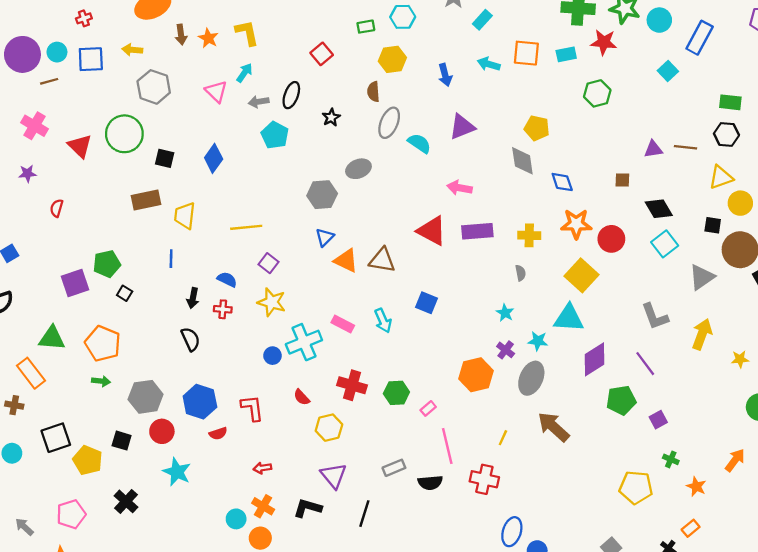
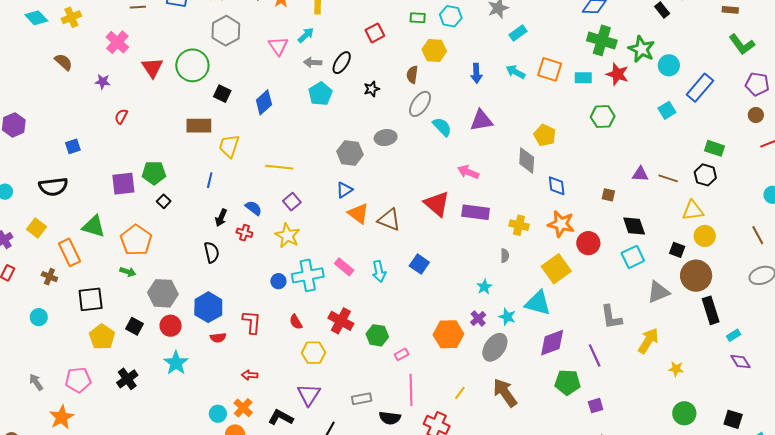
black square: (56, 438) -> (91, 299), moved

